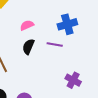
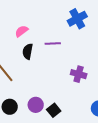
blue cross: (67, 24) -> (77, 19), moved

